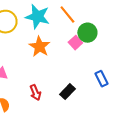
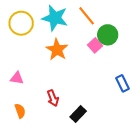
black rectangle: (67, 92) -> (78, 114), moved

